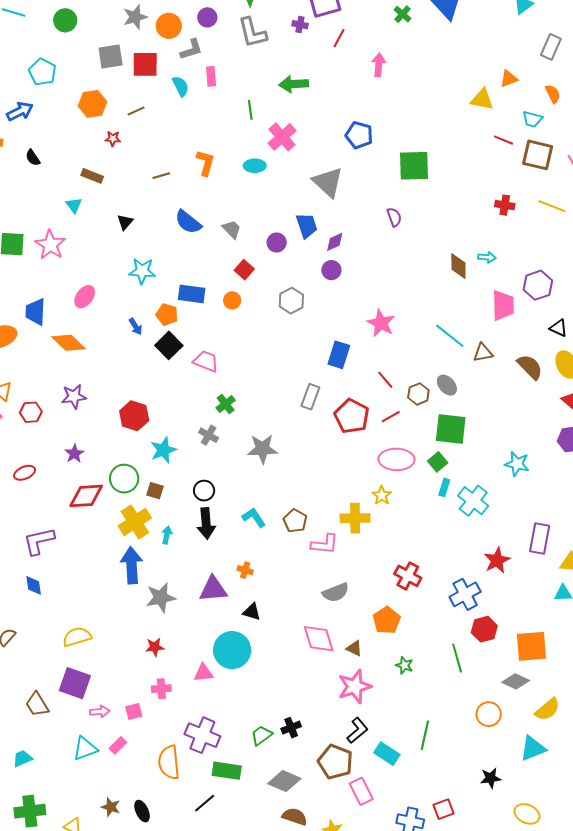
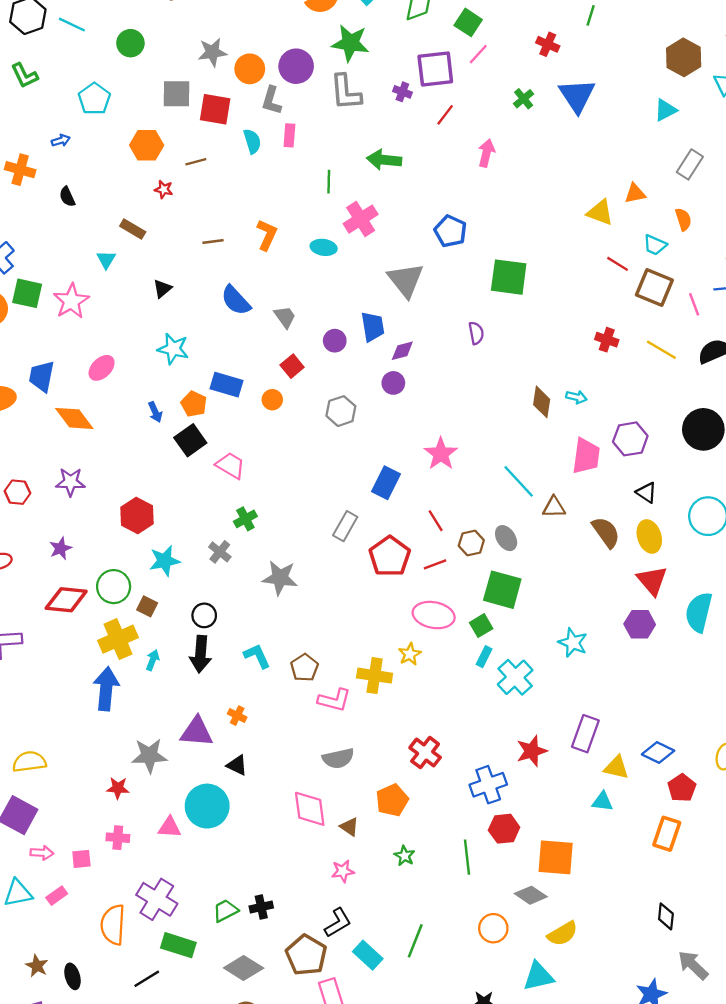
purple circle: (207, 17) -> (296, 66), size x1.5
gray L-shape: (191, 49) -> (272, 100), turned 115
blue arrow: (20, 111) -> (61, 140), size x0.6
gray star: (161, 597) -> (149, 756), moved
pink star: (355, 686) -> (343, 871), size x0.6

